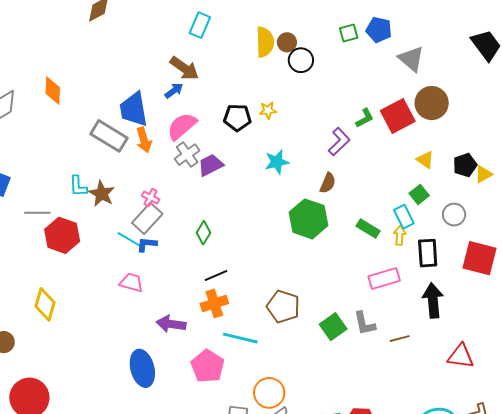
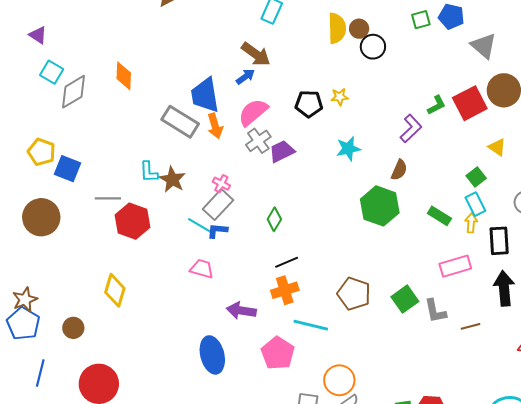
green square: (419, 194) -> (476, 177), moved
green square: (333, 327) -> (405, 299), moved

